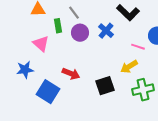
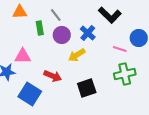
pink triangle: (41, 44) -> (23, 56), moved, turned -42
yellow arrow: (129, 67) -> (77, 55), moved
green cross: (143, 90) -> (125, 74), moved

